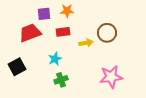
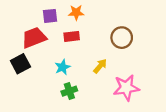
yellow arrow: (86, 43) -> (100, 66), moved, turned -40
black square: (17, 67) -> (20, 64), moved

